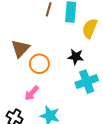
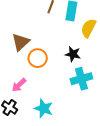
pink arrow: (32, 93) -> (19, 85), moved

